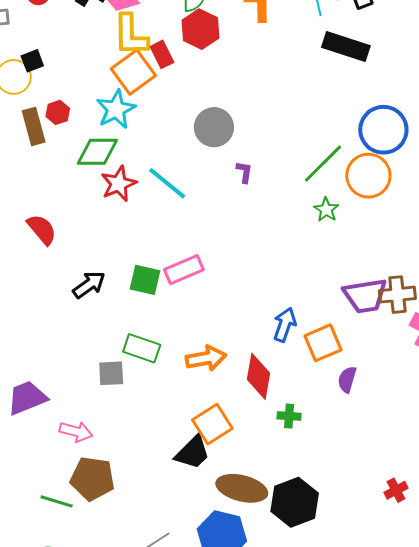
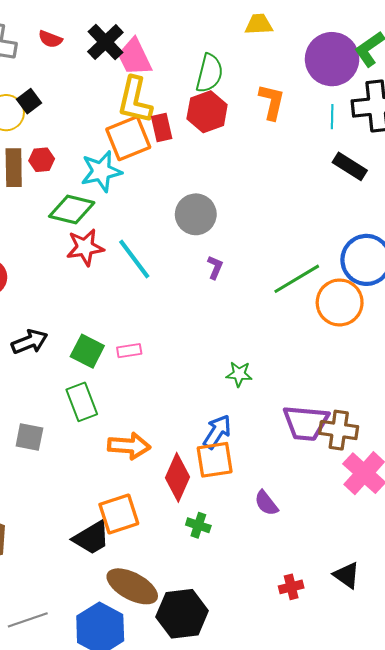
black rectangle: (346, 47) -> (350, 166), size x0.7
black square: (32, 61) -> (29, 101), turned -30
green star: (326, 210) -> (239, 374), moved, turned 30
pink rectangle: (184, 270) -> (129, 351), size x0.6
orange square: (323, 343) -> (215, 460), moved
green rectangle: (142, 348) -> (82, 402), moved, turned 36
purple semicircle: (347, 380) -> (266, 503), turned -68
red cross: (396, 490) -> (291, 587), moved

